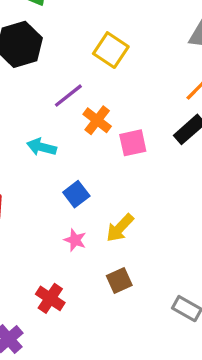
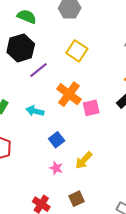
purple line: (68, 96) -> (38, 70), moved
orange cross: (97, 120) -> (69, 94), size x1.4
brown square: (119, 281) -> (77, 199), moved

